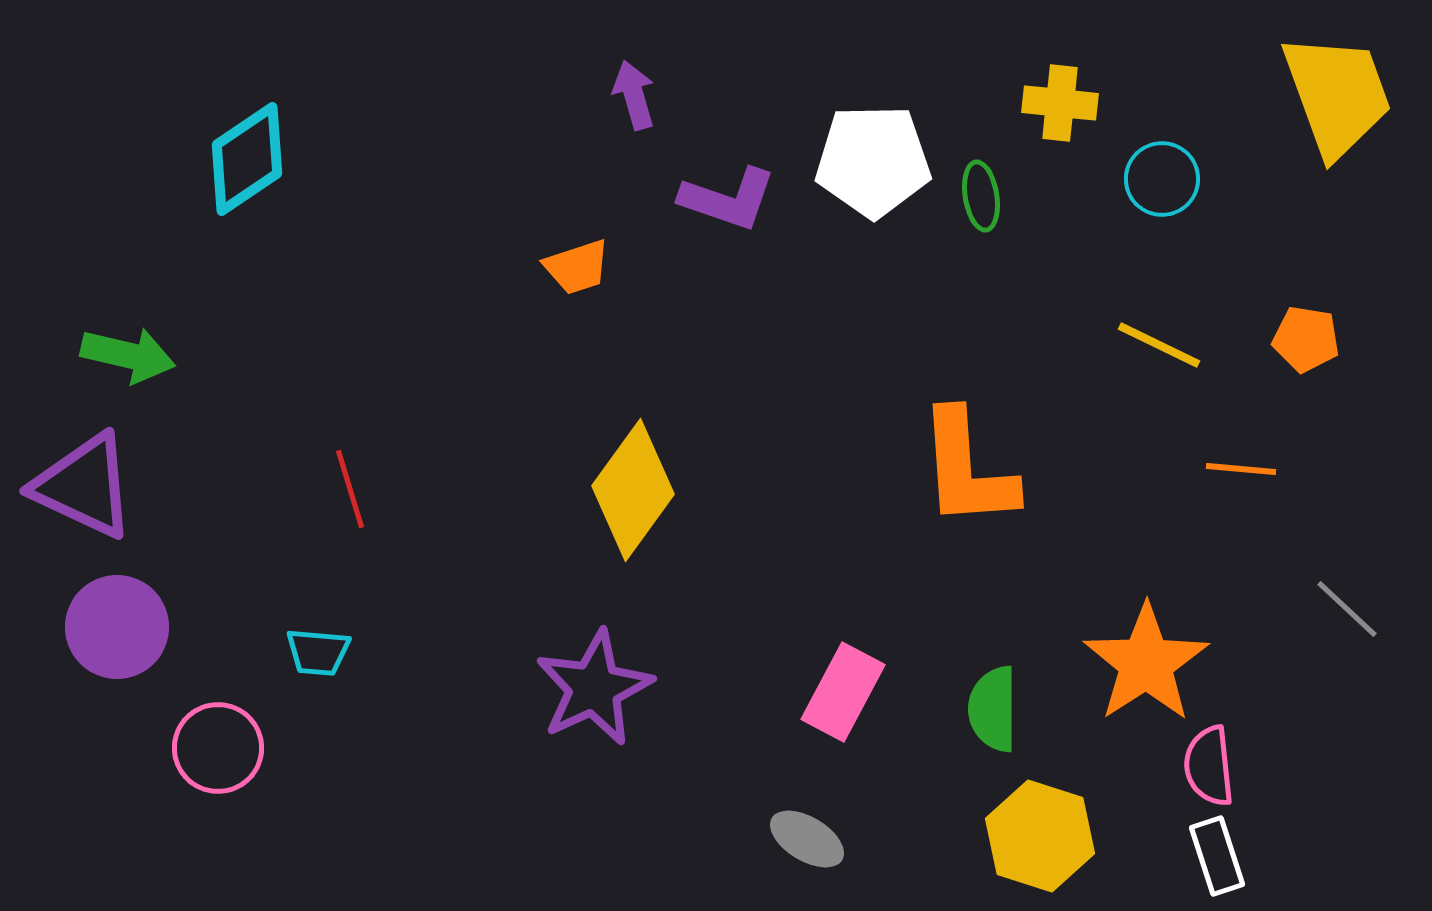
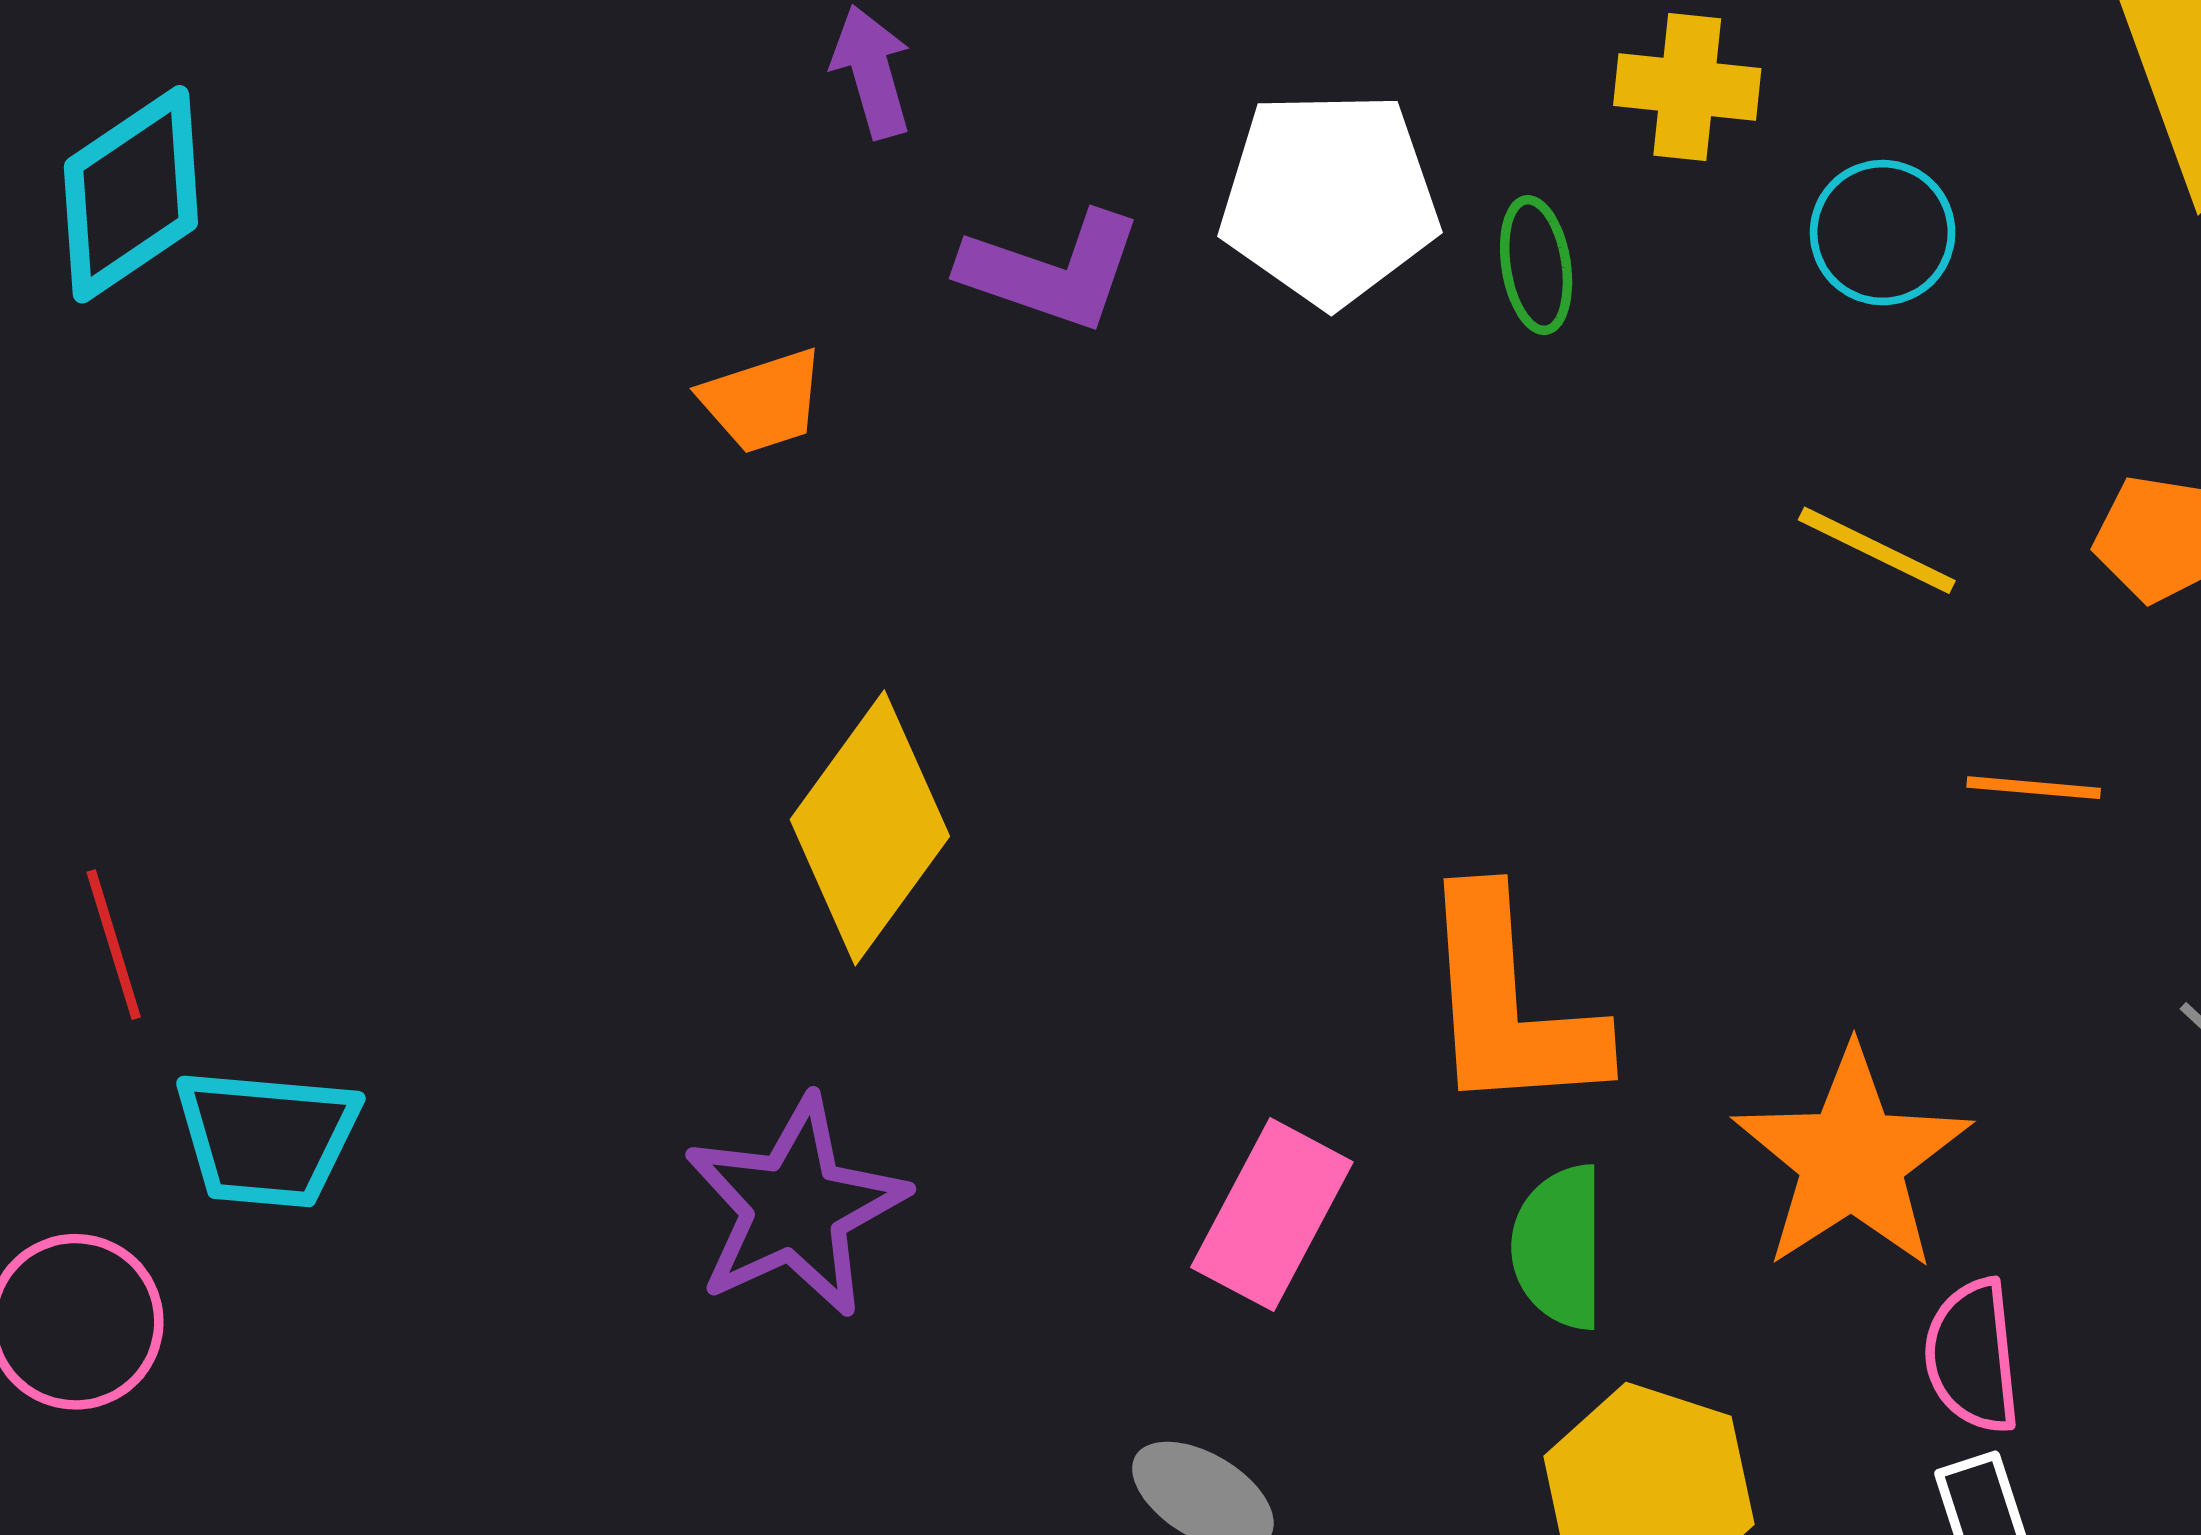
orange L-shape: (967, 469) -> (1509, 1004), moved
red line: (350, 489) -> (114, 945), moved
cyan trapezoid: (318, 652) -> (267, 1138), size x1.5

